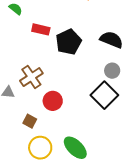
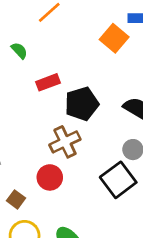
red rectangle: (41, 29) -> (48, 82), turned -42
brown cross: (31, 77) -> (65, 142), moved

